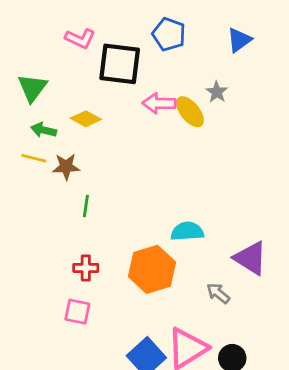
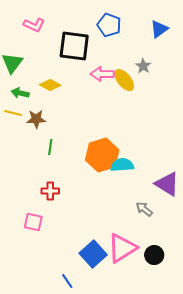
pink L-shape: (80, 39) -> (34, 25), moved
orange hexagon: (152, 269) -> (102, 155), moved
pink square: (77, 312) -> (33, 222), moved

